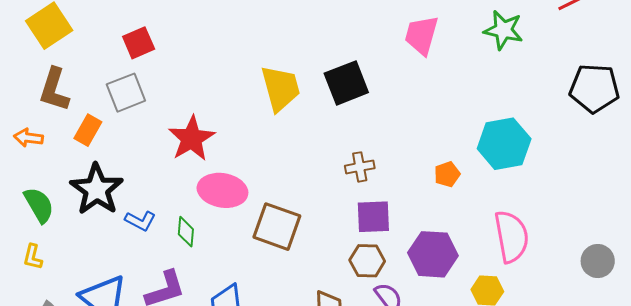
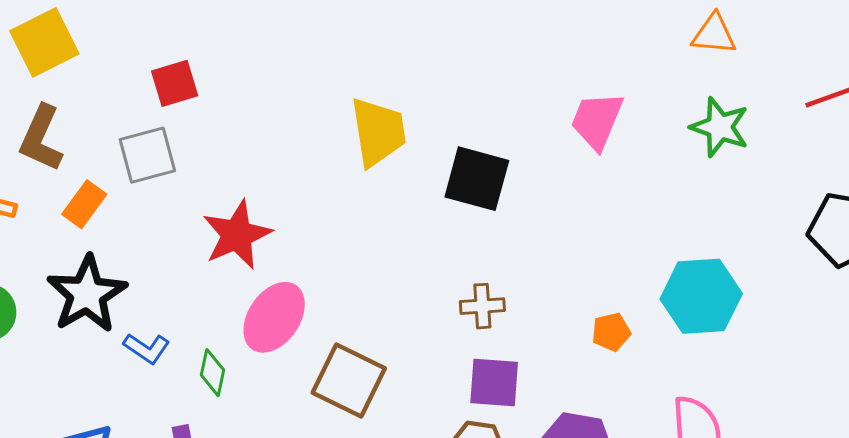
black square: (346, 83) -> (477, 179), turned 30
yellow trapezoid: (280, 88) -> (378, 132), moved
pink ellipse: (222, 190) -> (274, 317), turned -72

